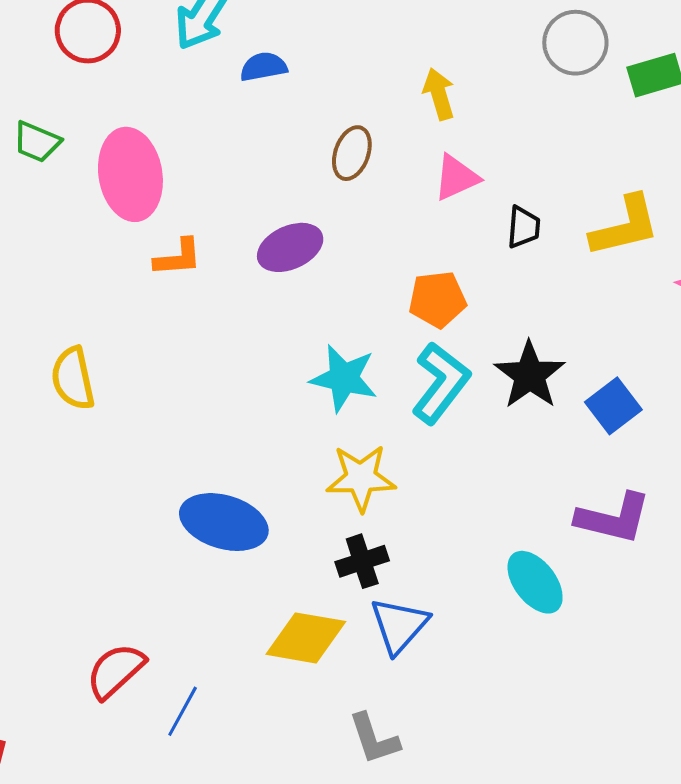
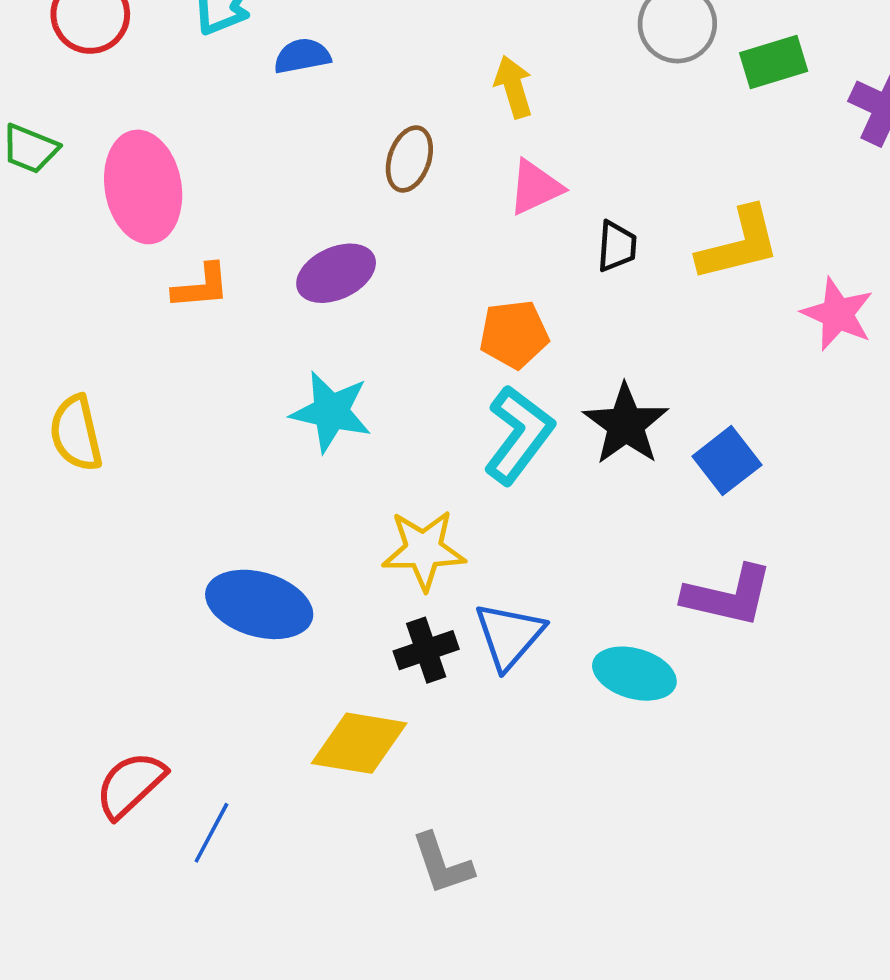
cyan star: (344, 378) -> (331, 412), moved
cyan ellipse: (535, 582) -> (634, 674), turned -36
blue triangle: (399, 625) -> (509, 636), moved

